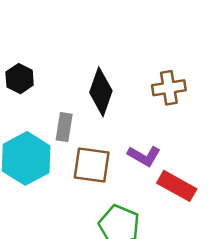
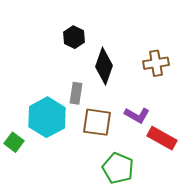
black hexagon: (20, 79) -> (74, 37), moved

